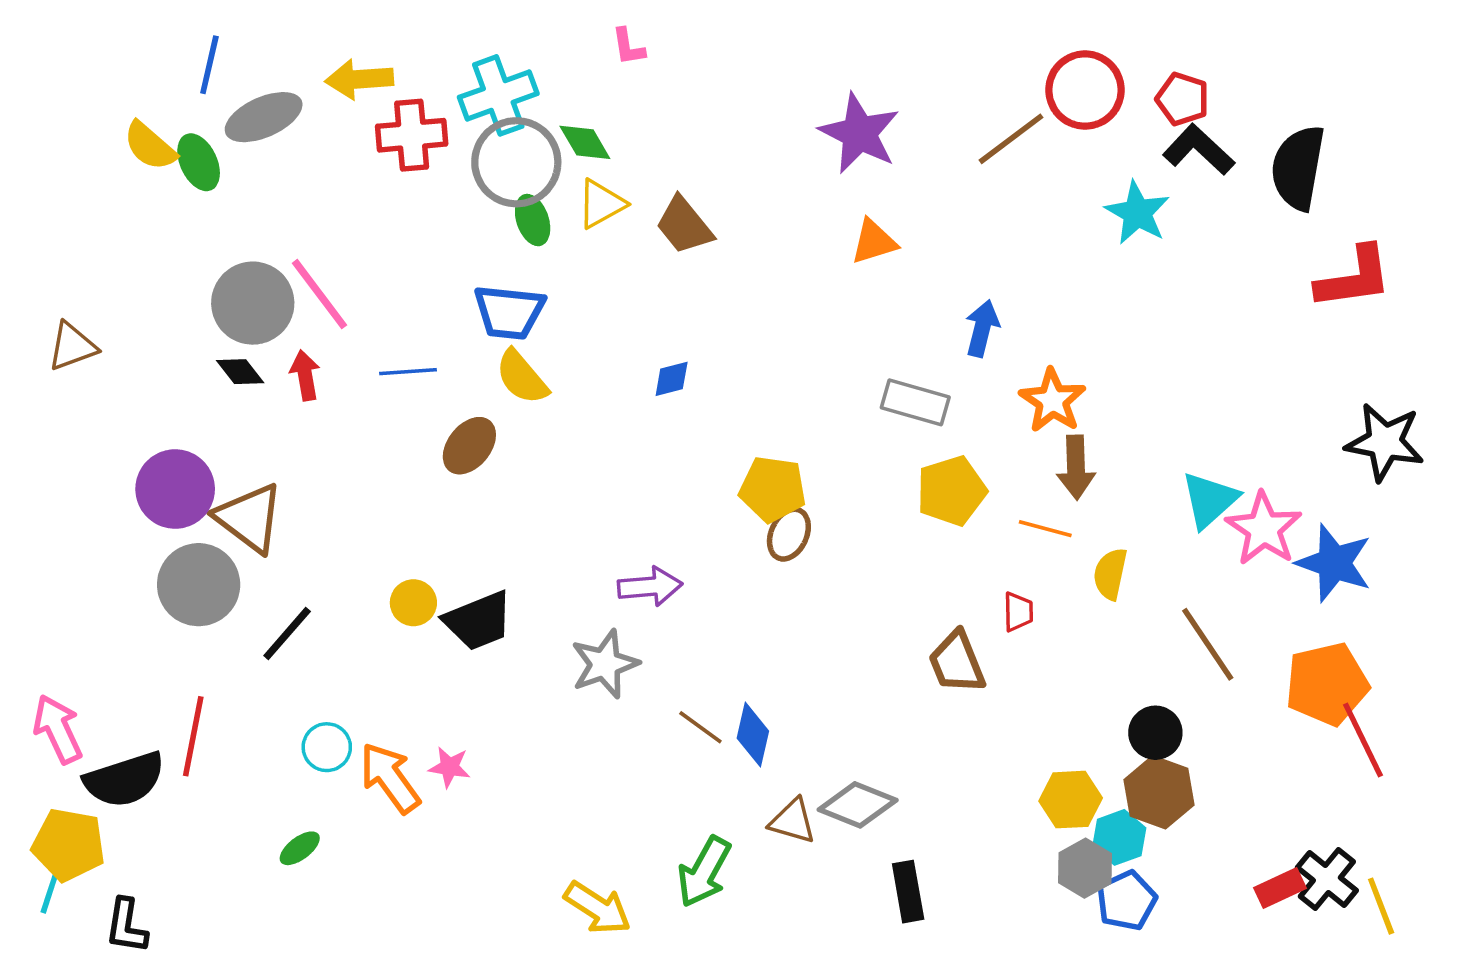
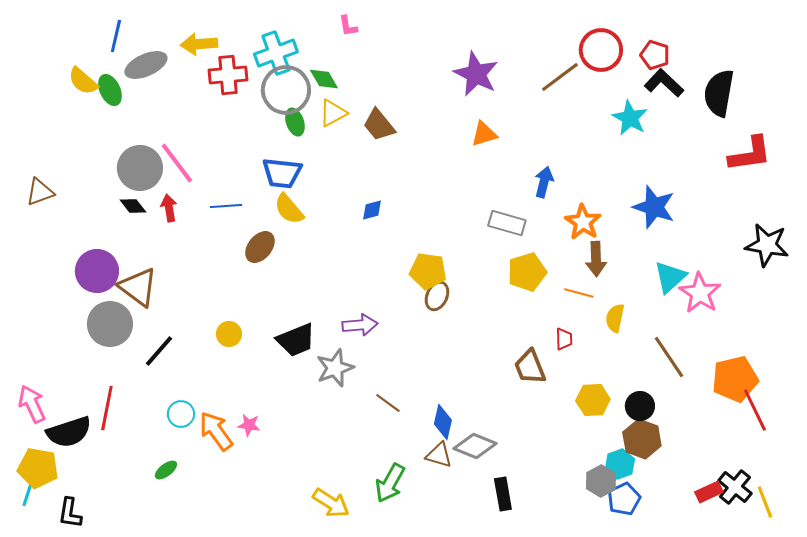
blue star: (1334, 563) -> (654, 207), moved
black trapezoid: (478, 621) -> (296, 340), moved
blue diamond: (753, 735) -> (443, 422), moved
yellow hexagon: (1071, 800) -> (593, 400), moved

